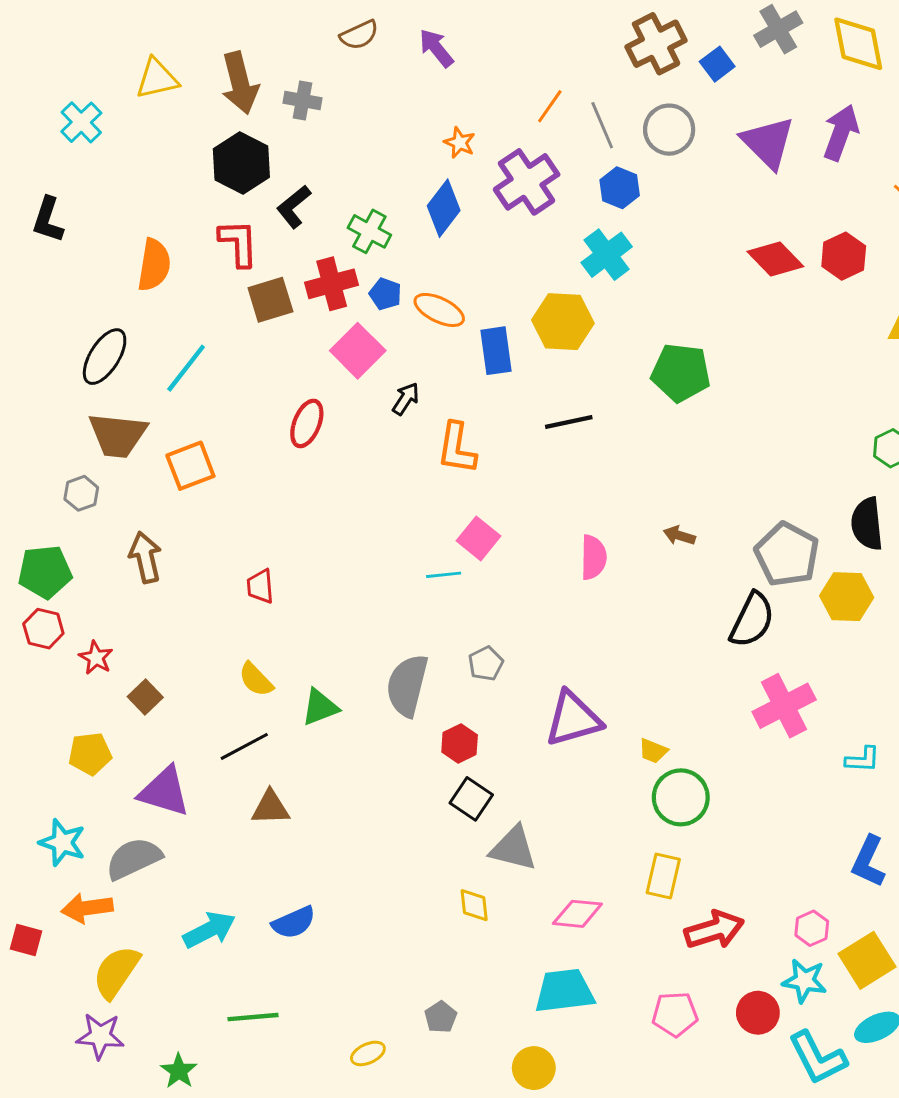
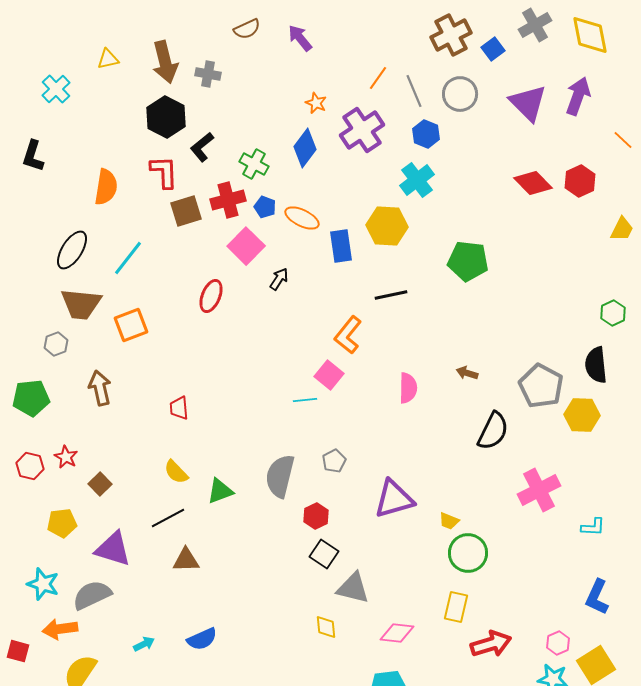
yellow triangle: (157, 79) -> (108, 59), size x0.7
orange L-shape: (457, 448) -> (348, 335), moved, turned 30
black semicircle: (752, 620) -> (493, 431), moved
red hexagon: (43, 629) -> (30, 466), moved
cyan arrow: (209, 930) -> (144, 644), size x0.6

